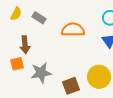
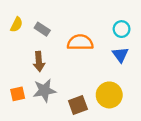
brown arrow: (25, 45) -> (39, 61), moved
orange square: (17, 64) -> (18, 94), moved

